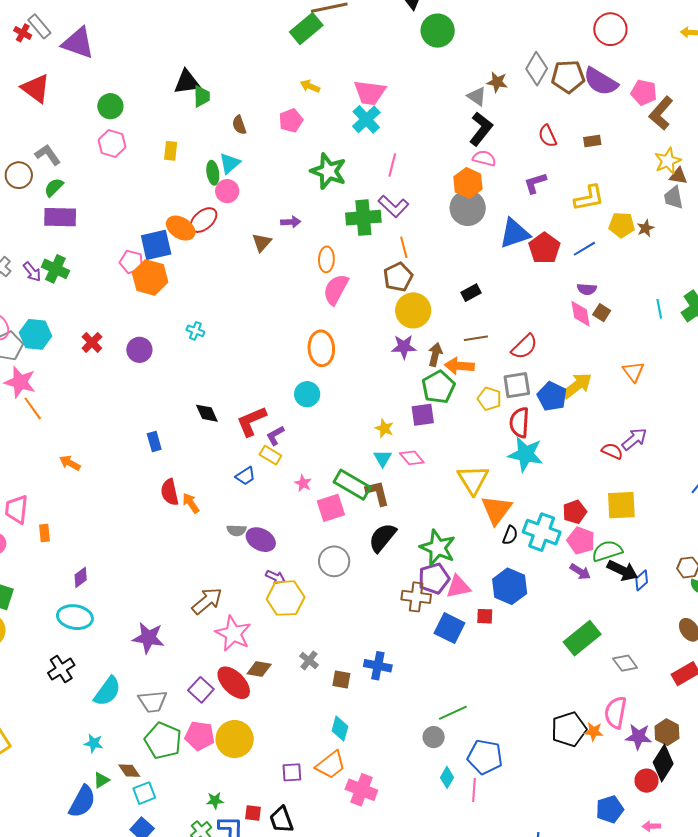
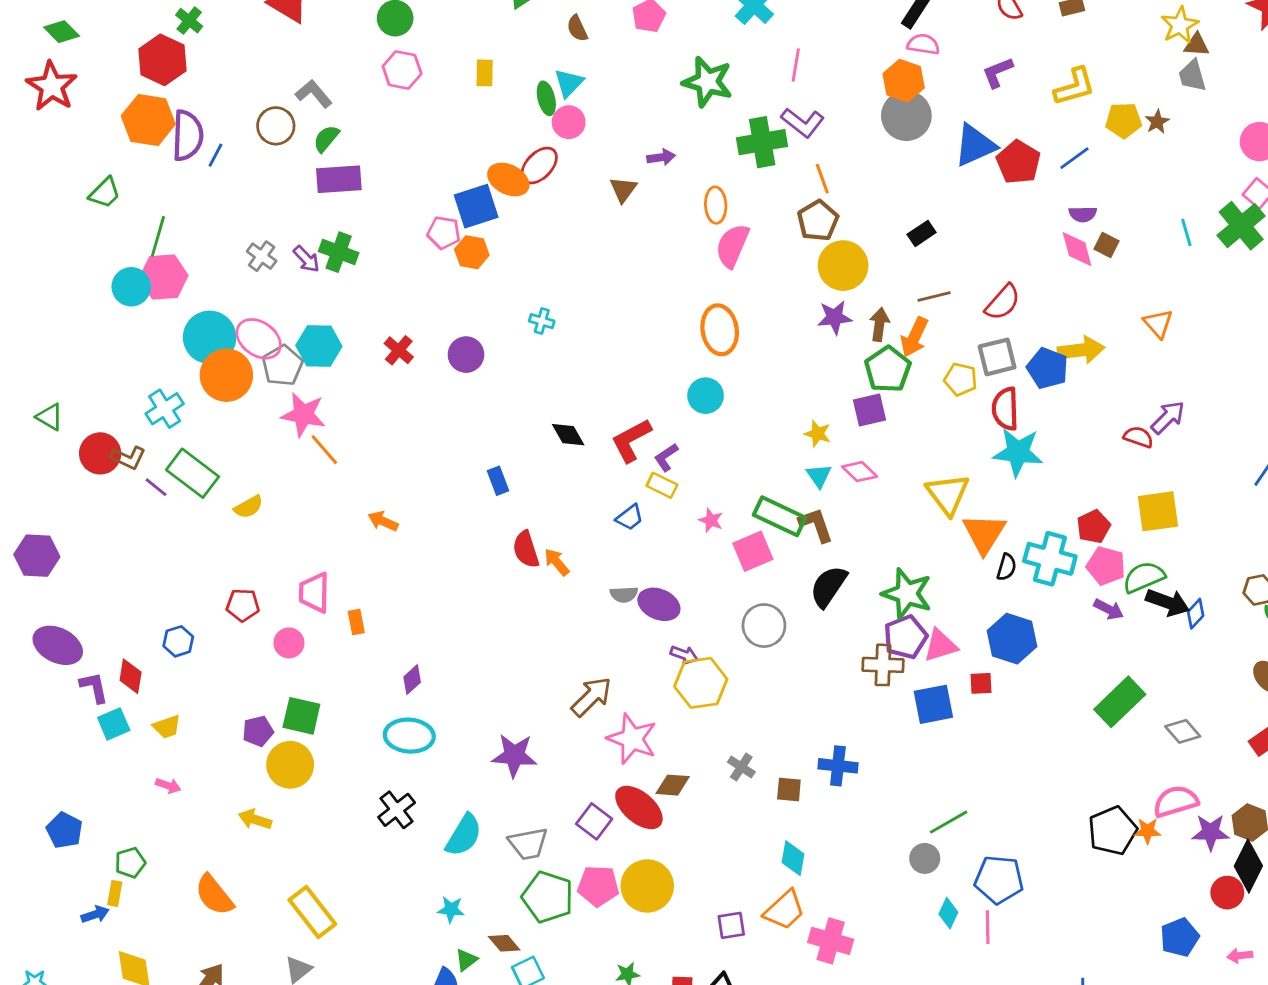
orange hexagon: (150, 277) -> (472, 252), size x0.7
orange arrow: (459, 366) -> (914, 337), turned -64
yellow arrow: (577, 386) -> (1081, 350), turned 36
blue square: (450, 628) -> (933, 704), turned -32
pink semicircle: (616, 712) -> (1176, 801), turned 68

